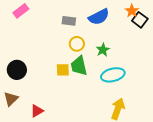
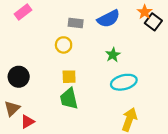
yellow circle: (77, 44) -> (64, 45), moved
green trapezoid: (79, 66) -> (69, 99), moved
red triangle: (37, 111) -> (27, 122), moved

